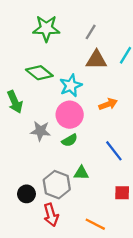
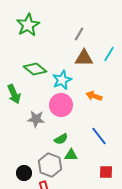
green star: (46, 28) -> (28, 25), moved, turned -30
orange arrow: (108, 104) -> (94, 96), turned -140
green semicircle: (70, 140) -> (61, 139), moved

